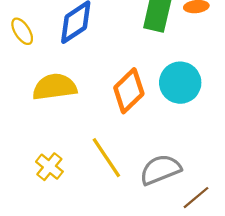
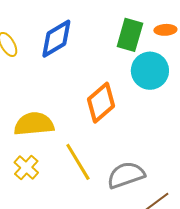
cyan circle: (180, 83) -> (150, 71), moved
yellow semicircle: (55, 87) -> (34, 124), moved

